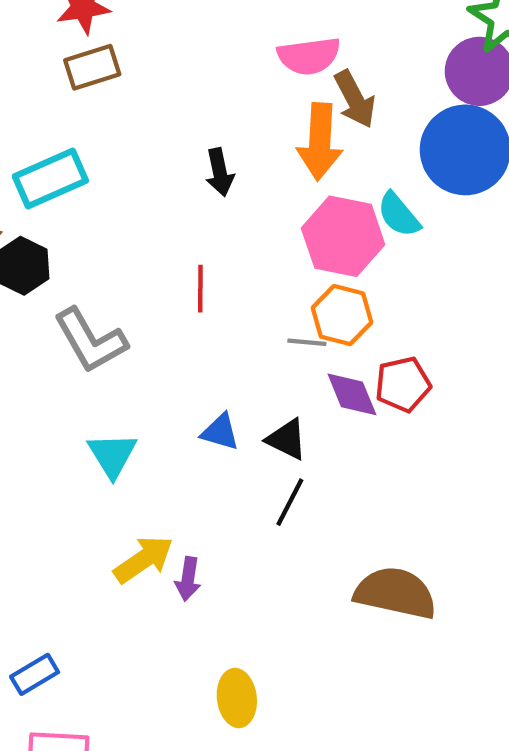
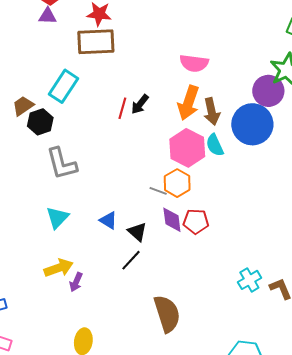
brown rectangle: (92, 67) -> (96, 42), size x1.5
brown arrow: (355, 99) -> (212, 112), moved
black arrow: (220, 172) -> (140, 104), turned 35
cyan rectangle: (50, 178) -> (64, 86), turned -48
red line: (200, 289) -> (122, 108), moved
brown semicircle: (395, 593) -> (167, 314), turned 45

